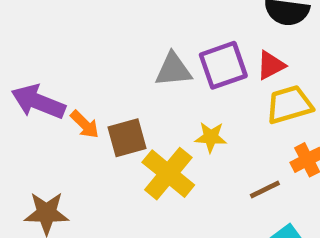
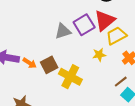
red triangle: (271, 65) -> (105, 20), size x1.6
yellow star: (211, 137) -> (99, 55), moved
brown line: (265, 189) -> (121, 82), moved

